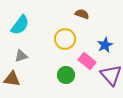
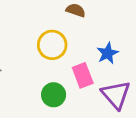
pink rectangle: (87, 61) -> (83, 75), turned 30

